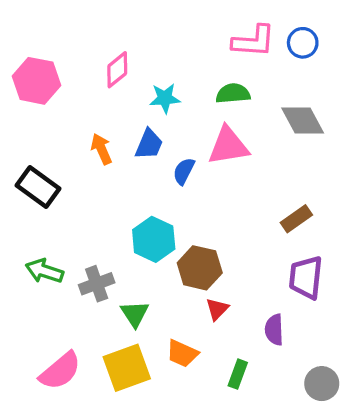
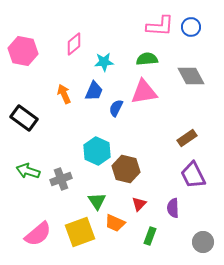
purple trapezoid: (306, 277) -> (193, 175), turned -32
red triangle: (217, 309) -> (139, 204), moved
green triangle: (135, 314) -> (97, 201), moved

